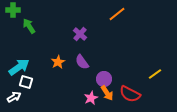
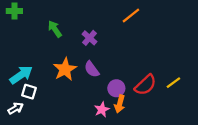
green arrow: (29, 26) -> (55, 29), moved
orange star: (58, 62) -> (65, 69), size x1.5
orange arrow: (107, 93) -> (120, 104), turned 49
red semicircle: (130, 94) -> (145, 85), moved, turned -70

